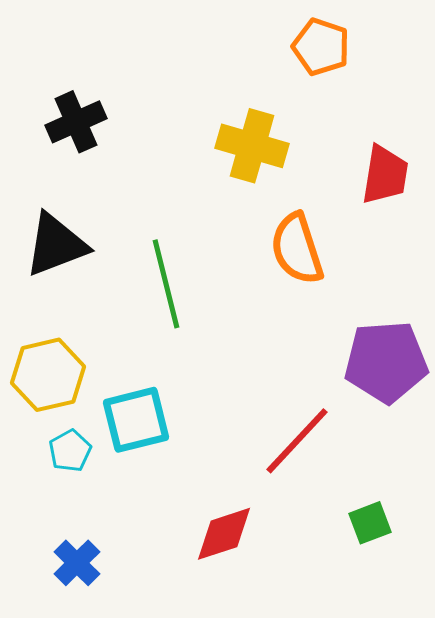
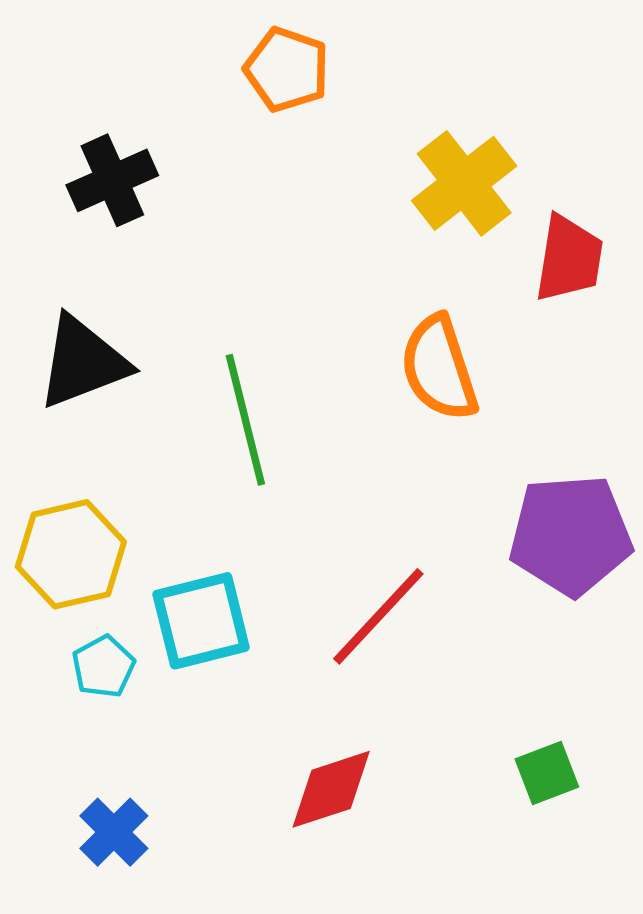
orange pentagon: (321, 47) -> (287, 69), moved
yellow cross: (252, 146) -> (464, 183), moved, turned 36
red line: (297, 441) -> (378, 616), moved

